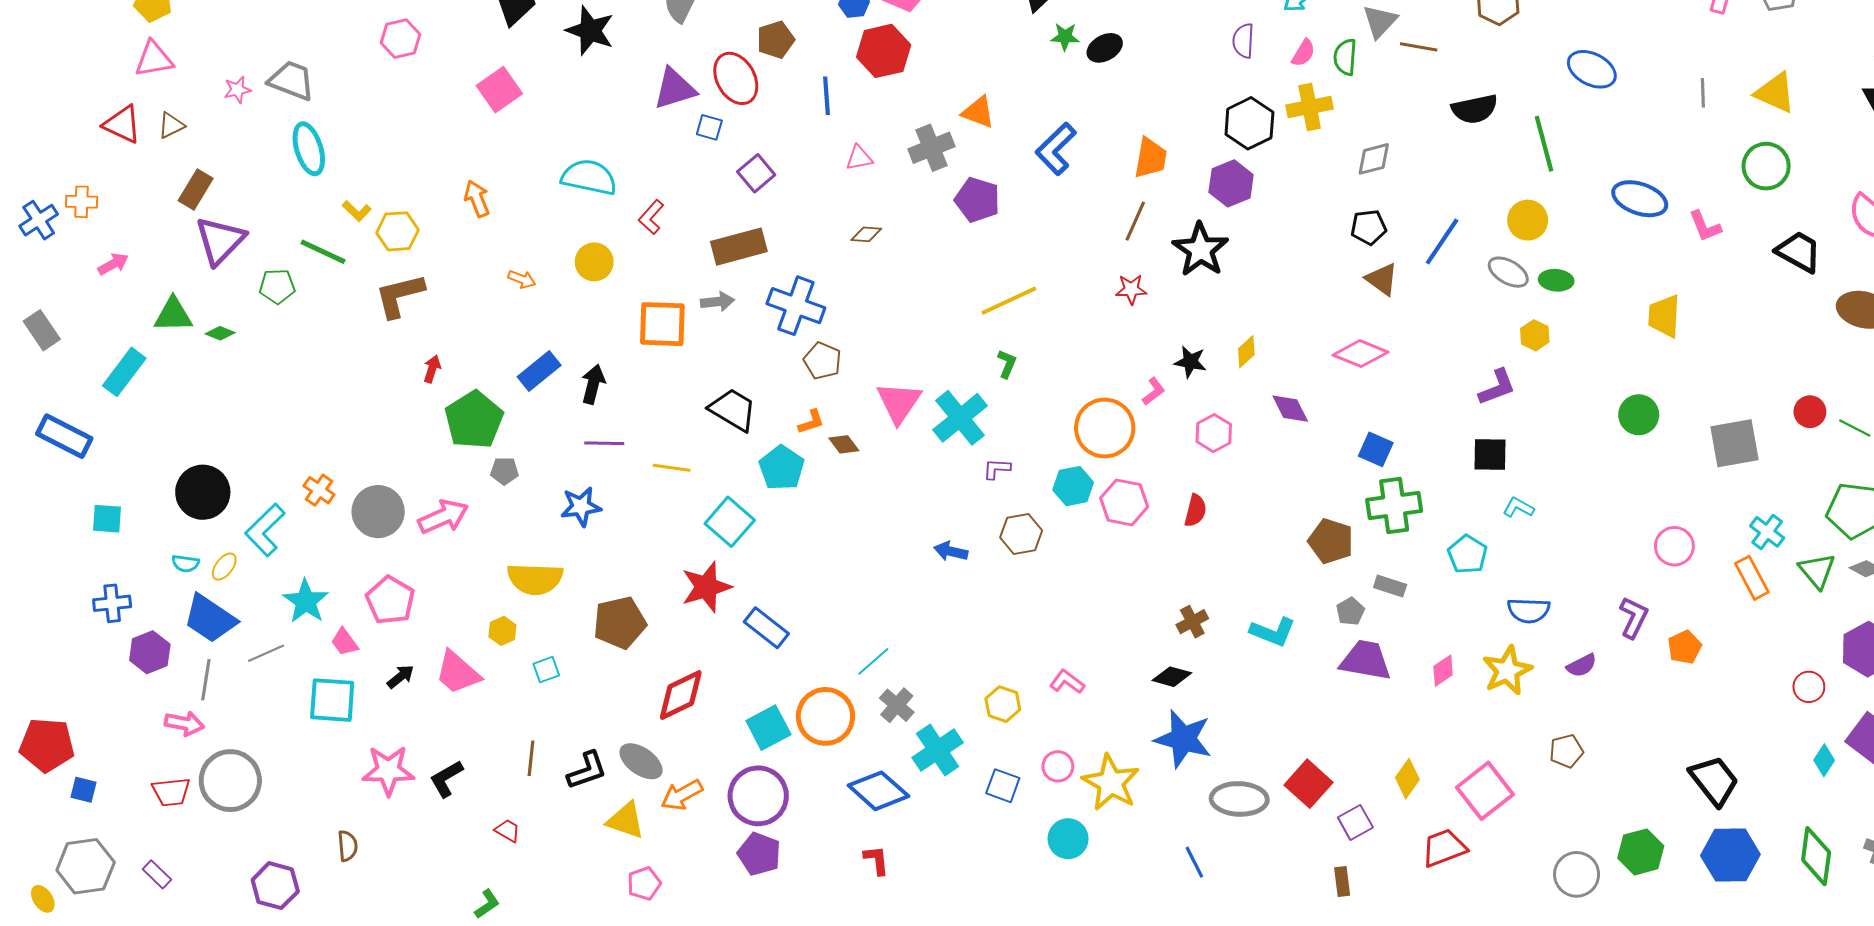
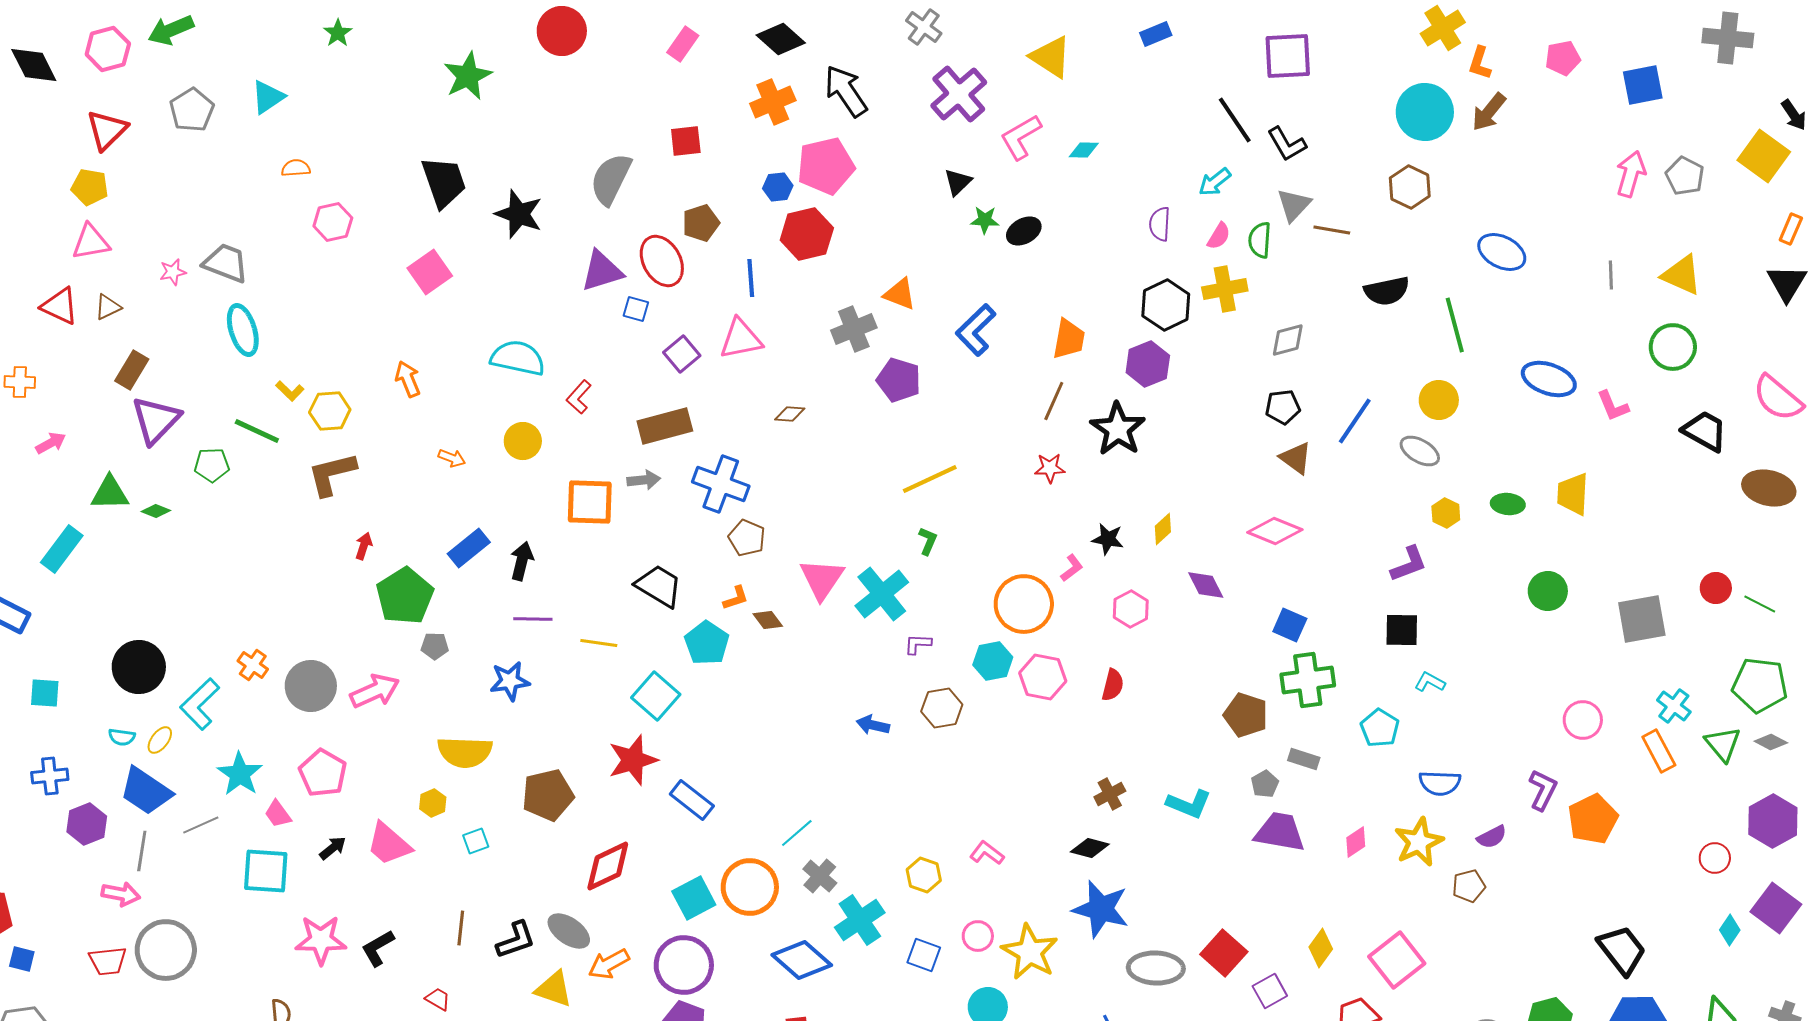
pink triangle: (859, 158) -> (741, 339), moved, size x1.6
green ellipse: (1556, 280) -> (1508, 504), moved
orange pentagon: (1685, 647) -> (1593, 819), size x1.5
brown pentagon: (1566, 751) -> (1469, 886), moved

